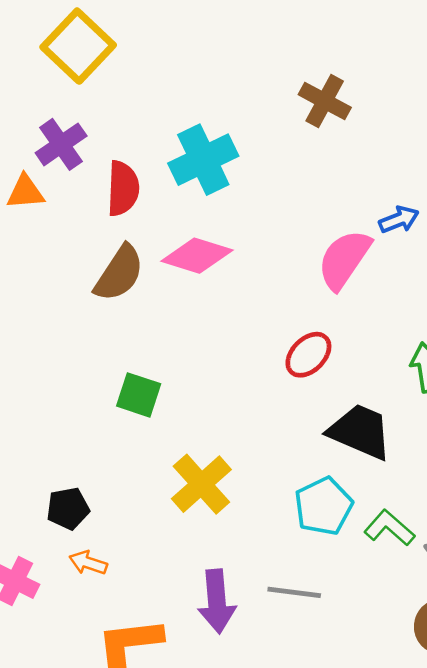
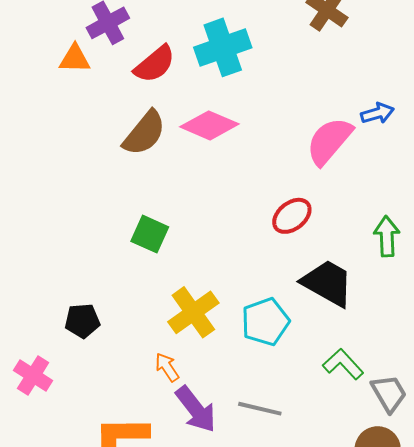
red semicircle: (123, 188) -> (155, 64), turned 42
cyan pentagon: (324, 506) -> (265, 322), moved
orange arrow: (88, 563) -> (167, 367), moved, turned 32
purple arrow: (217, 601) -> (196, 409), turned -39

